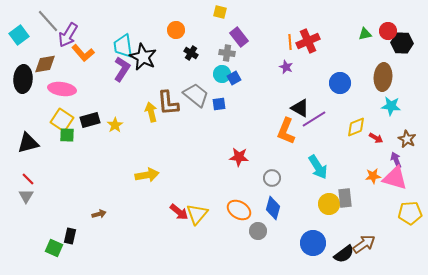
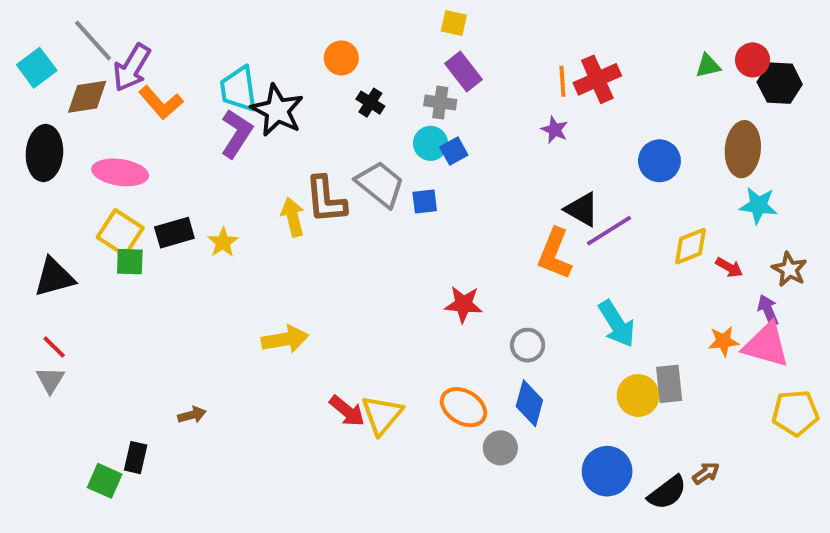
yellow square: (220, 12) -> (454, 23), moved
brown diamond: (45, 64) -> (87, 97), moved
brown arrow: (364, 244) -> (706, 473), size x0.6

